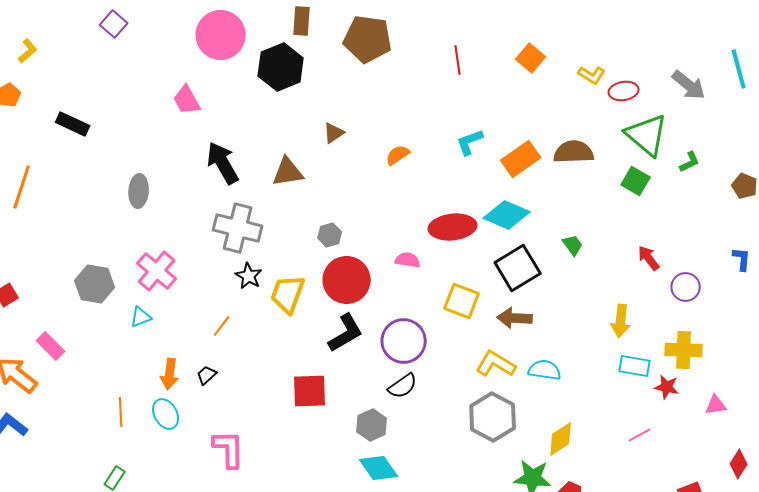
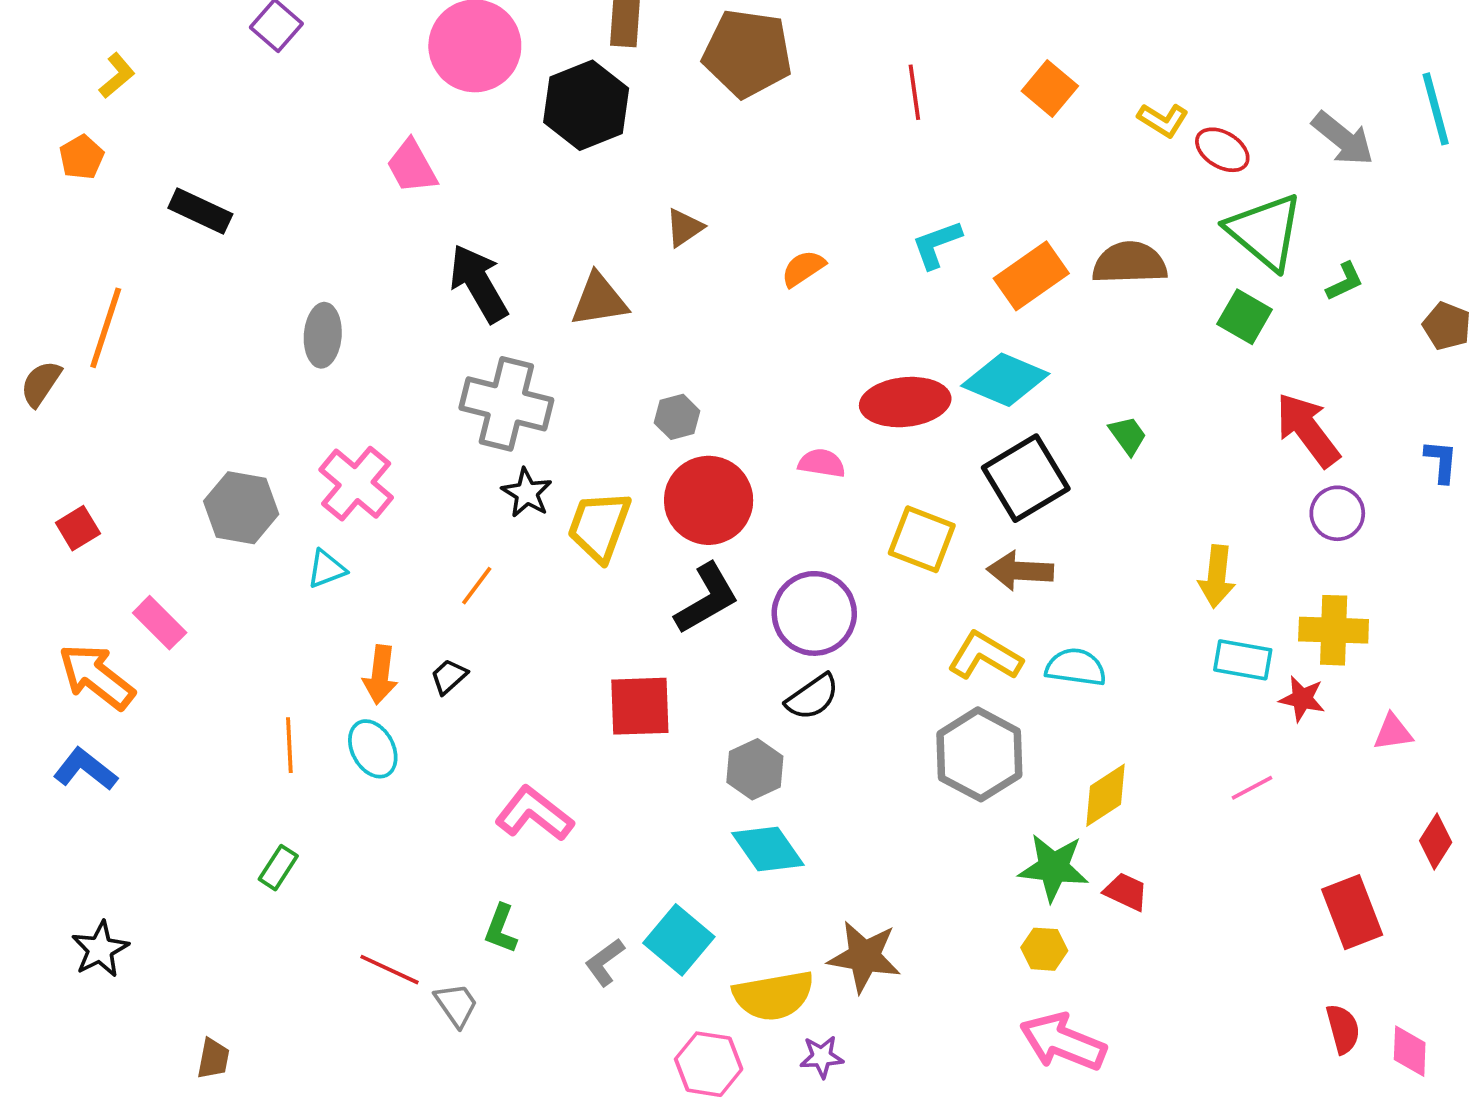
red ellipse: (624, 91) -> (1222, 150), turned 40
red arrow: (649, 258) -> (1308, 430), moved, size x1.6
pink L-shape: (229, 449) -> (534, 814), moved, turned -51

